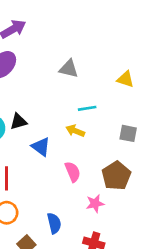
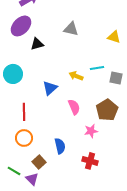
cyan line: (87, 108) -> (97, 68), moved
black triangle: (18, 122) -> (37, 44), moved
blue triangle: (41, 147) -> (50, 88), turned 42

